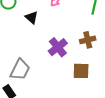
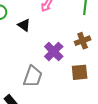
gray trapezoid: (20, 70) -> (33, 76), moved

